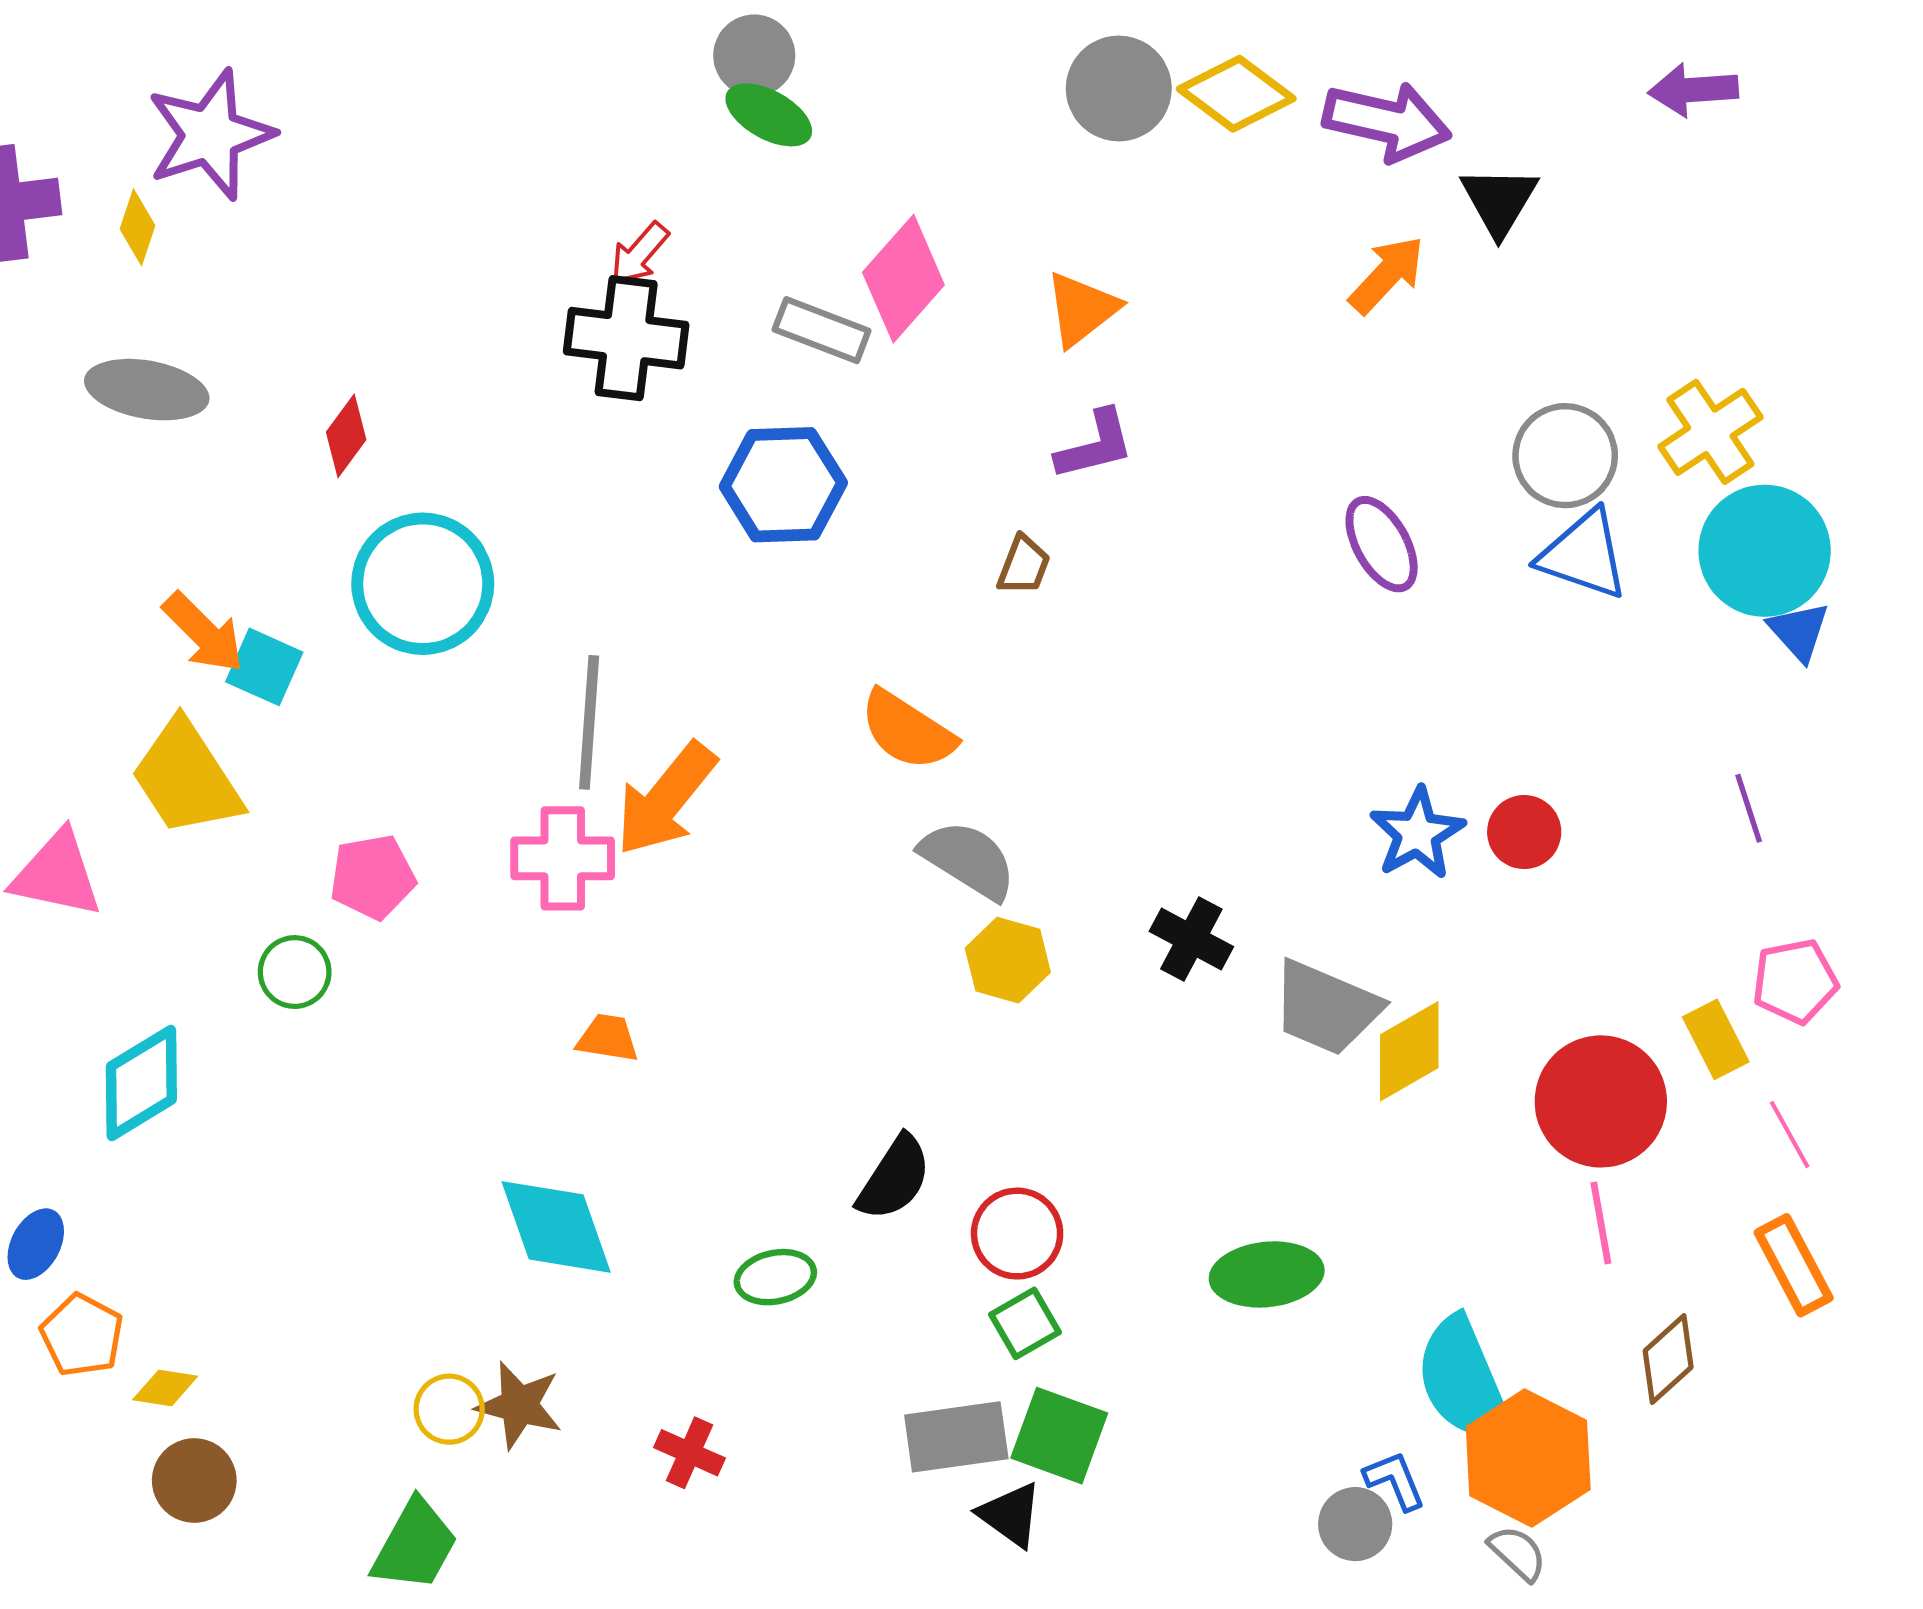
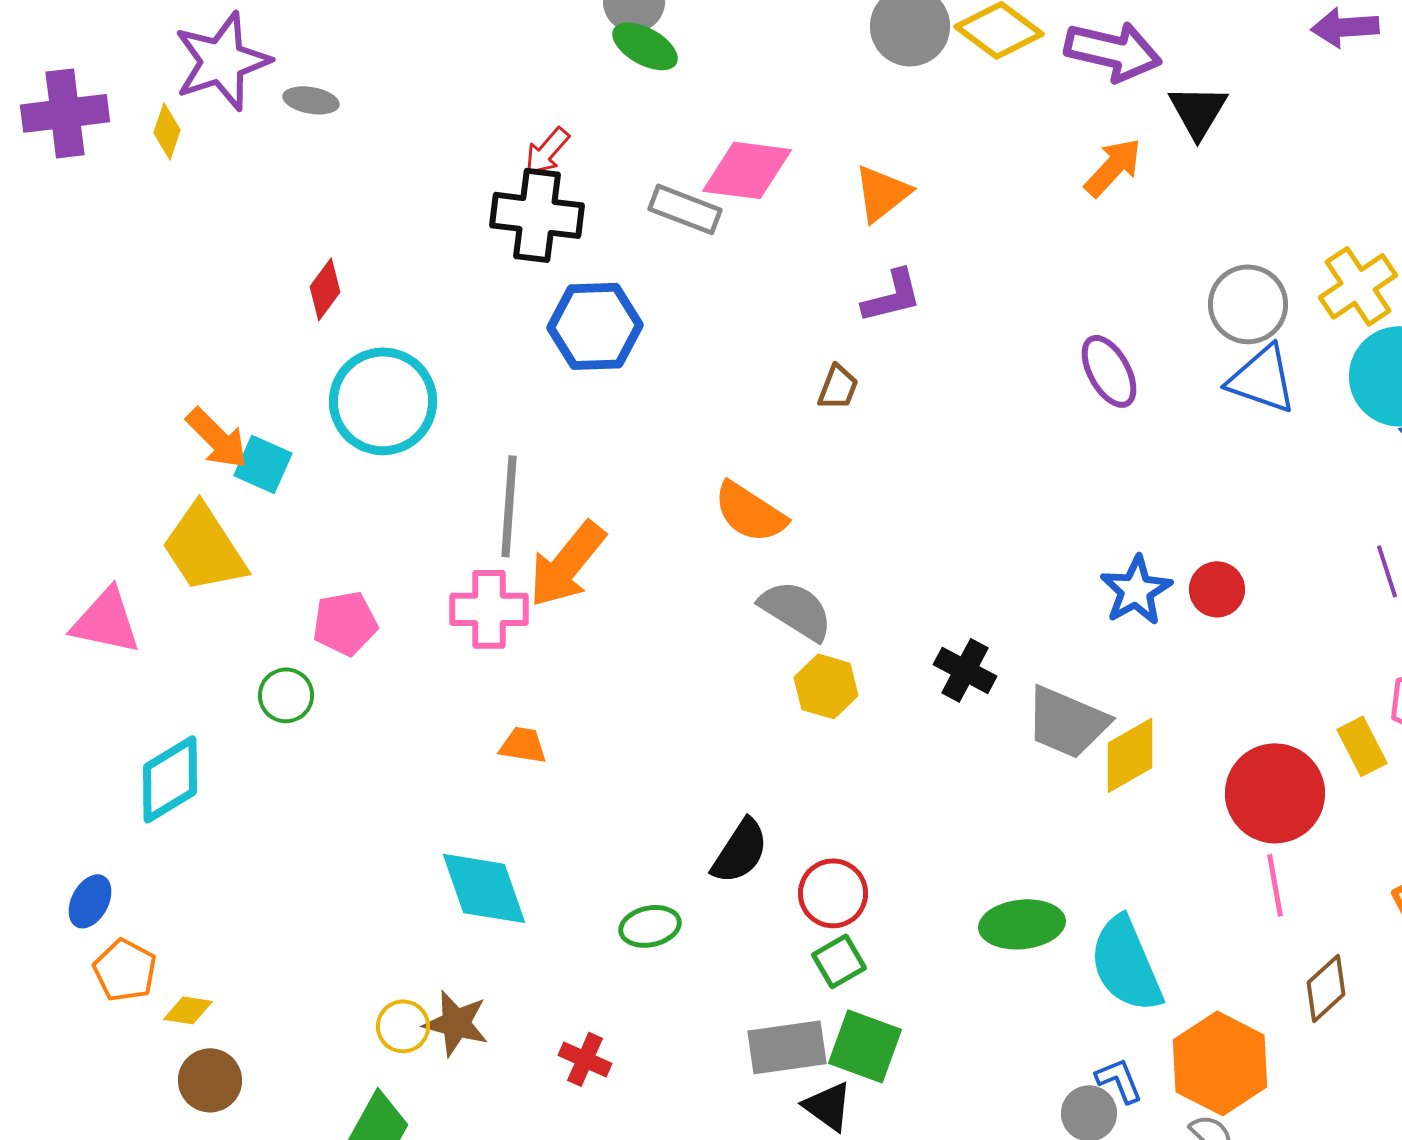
pink diamond: (903, 279) -> (747, 170), turned 56
gray ellipse: (147, 390) -> (311, 100), moved, size x0.6
blue hexagon: (783, 485) -> (595, 326), moved
cyan semicircle: (1463, 1380) -> (1126, 964), moved

